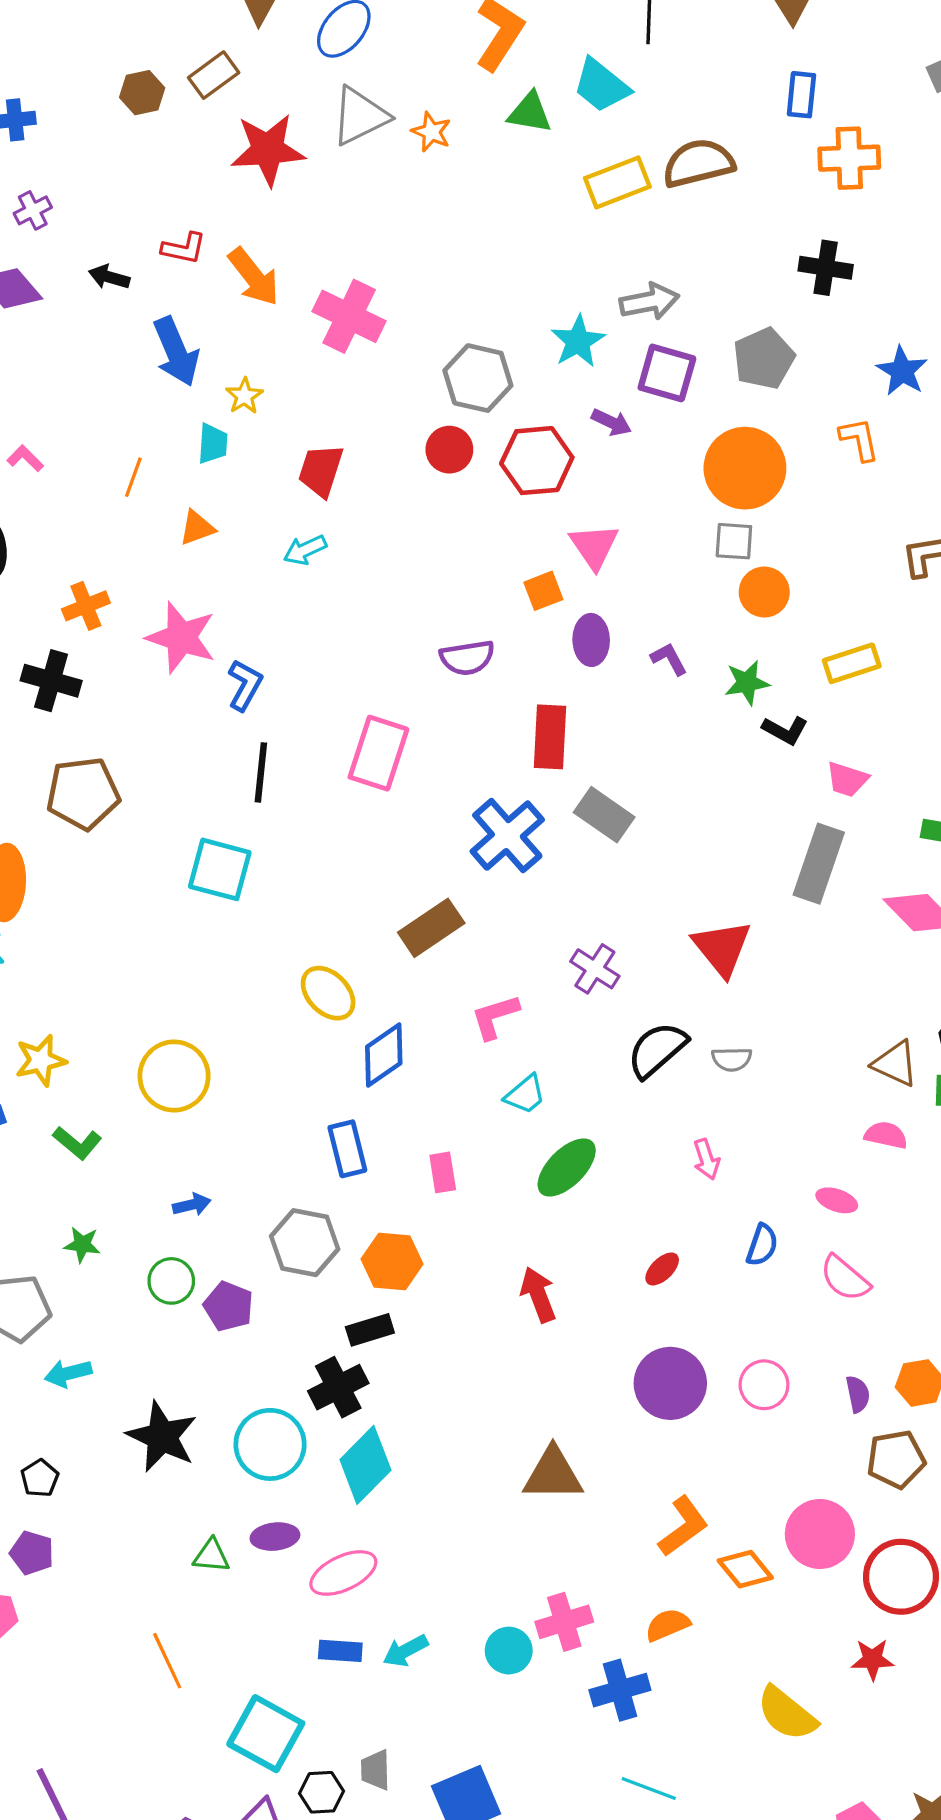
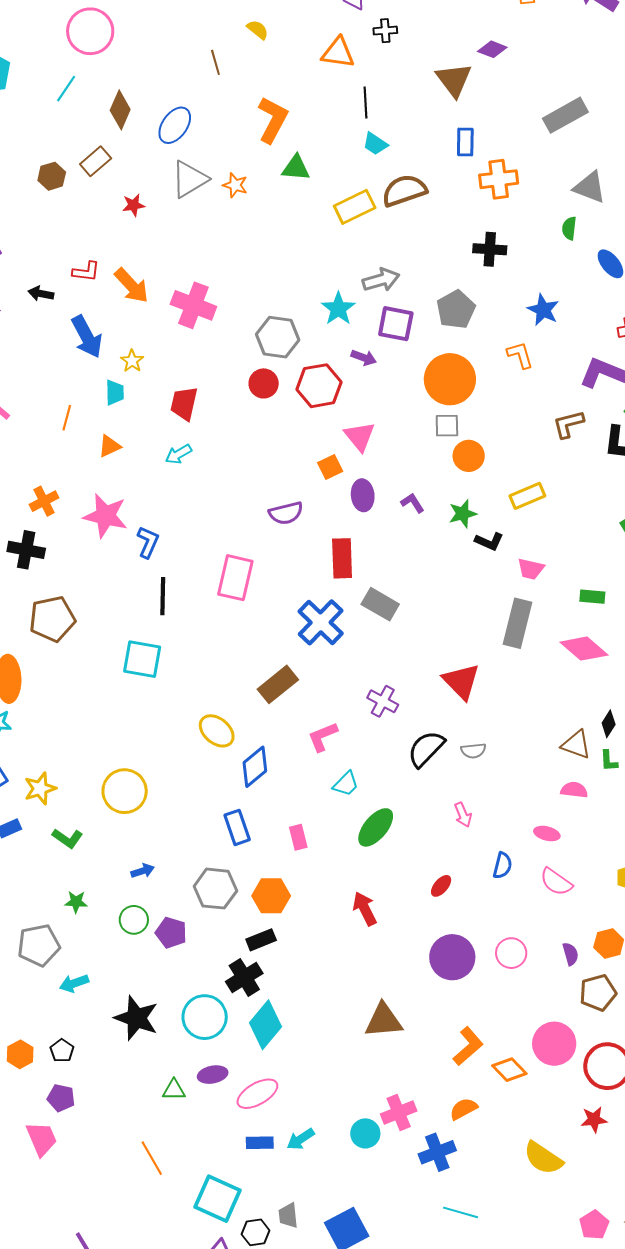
cyan trapezoid: (601, 86) -> (375, 144), moved, size x0.7
red star: (268, 150) -> (134, 205), size x0.5

